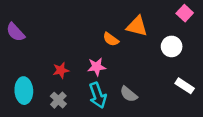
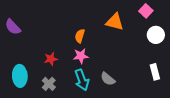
pink square: (185, 13) -> (146, 11), moved
orange semicircle: (111, 39) -> (80, 36), moved, turned 72
white circle: (172, 46) -> (156, 35), moved
white rectangle: (185, 86) -> (155, 72), turned 42

